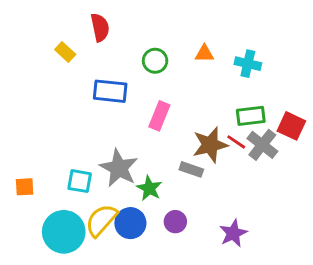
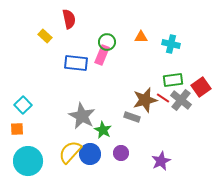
pink rectangle: (159, 116) -> (102, 55), moved
red square: (291, 126) -> (201, 87), turned 30
cyan square: (80, 181) -> (23, 105), moved, turned 36
cyan circle: (64, 232) -> (28, 161), moved

